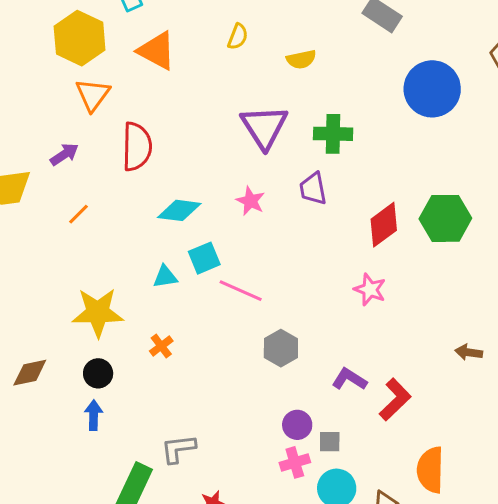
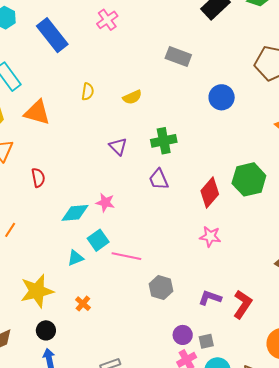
blue circle: (432, 89) -> (222, 97), size x0.7
purple triangle: (264, 127) -> (118, 146), size x0.6
red semicircle: (137, 147) -> (38, 178), size x0.6
pink star: (250, 201) -> (105, 203), moved

